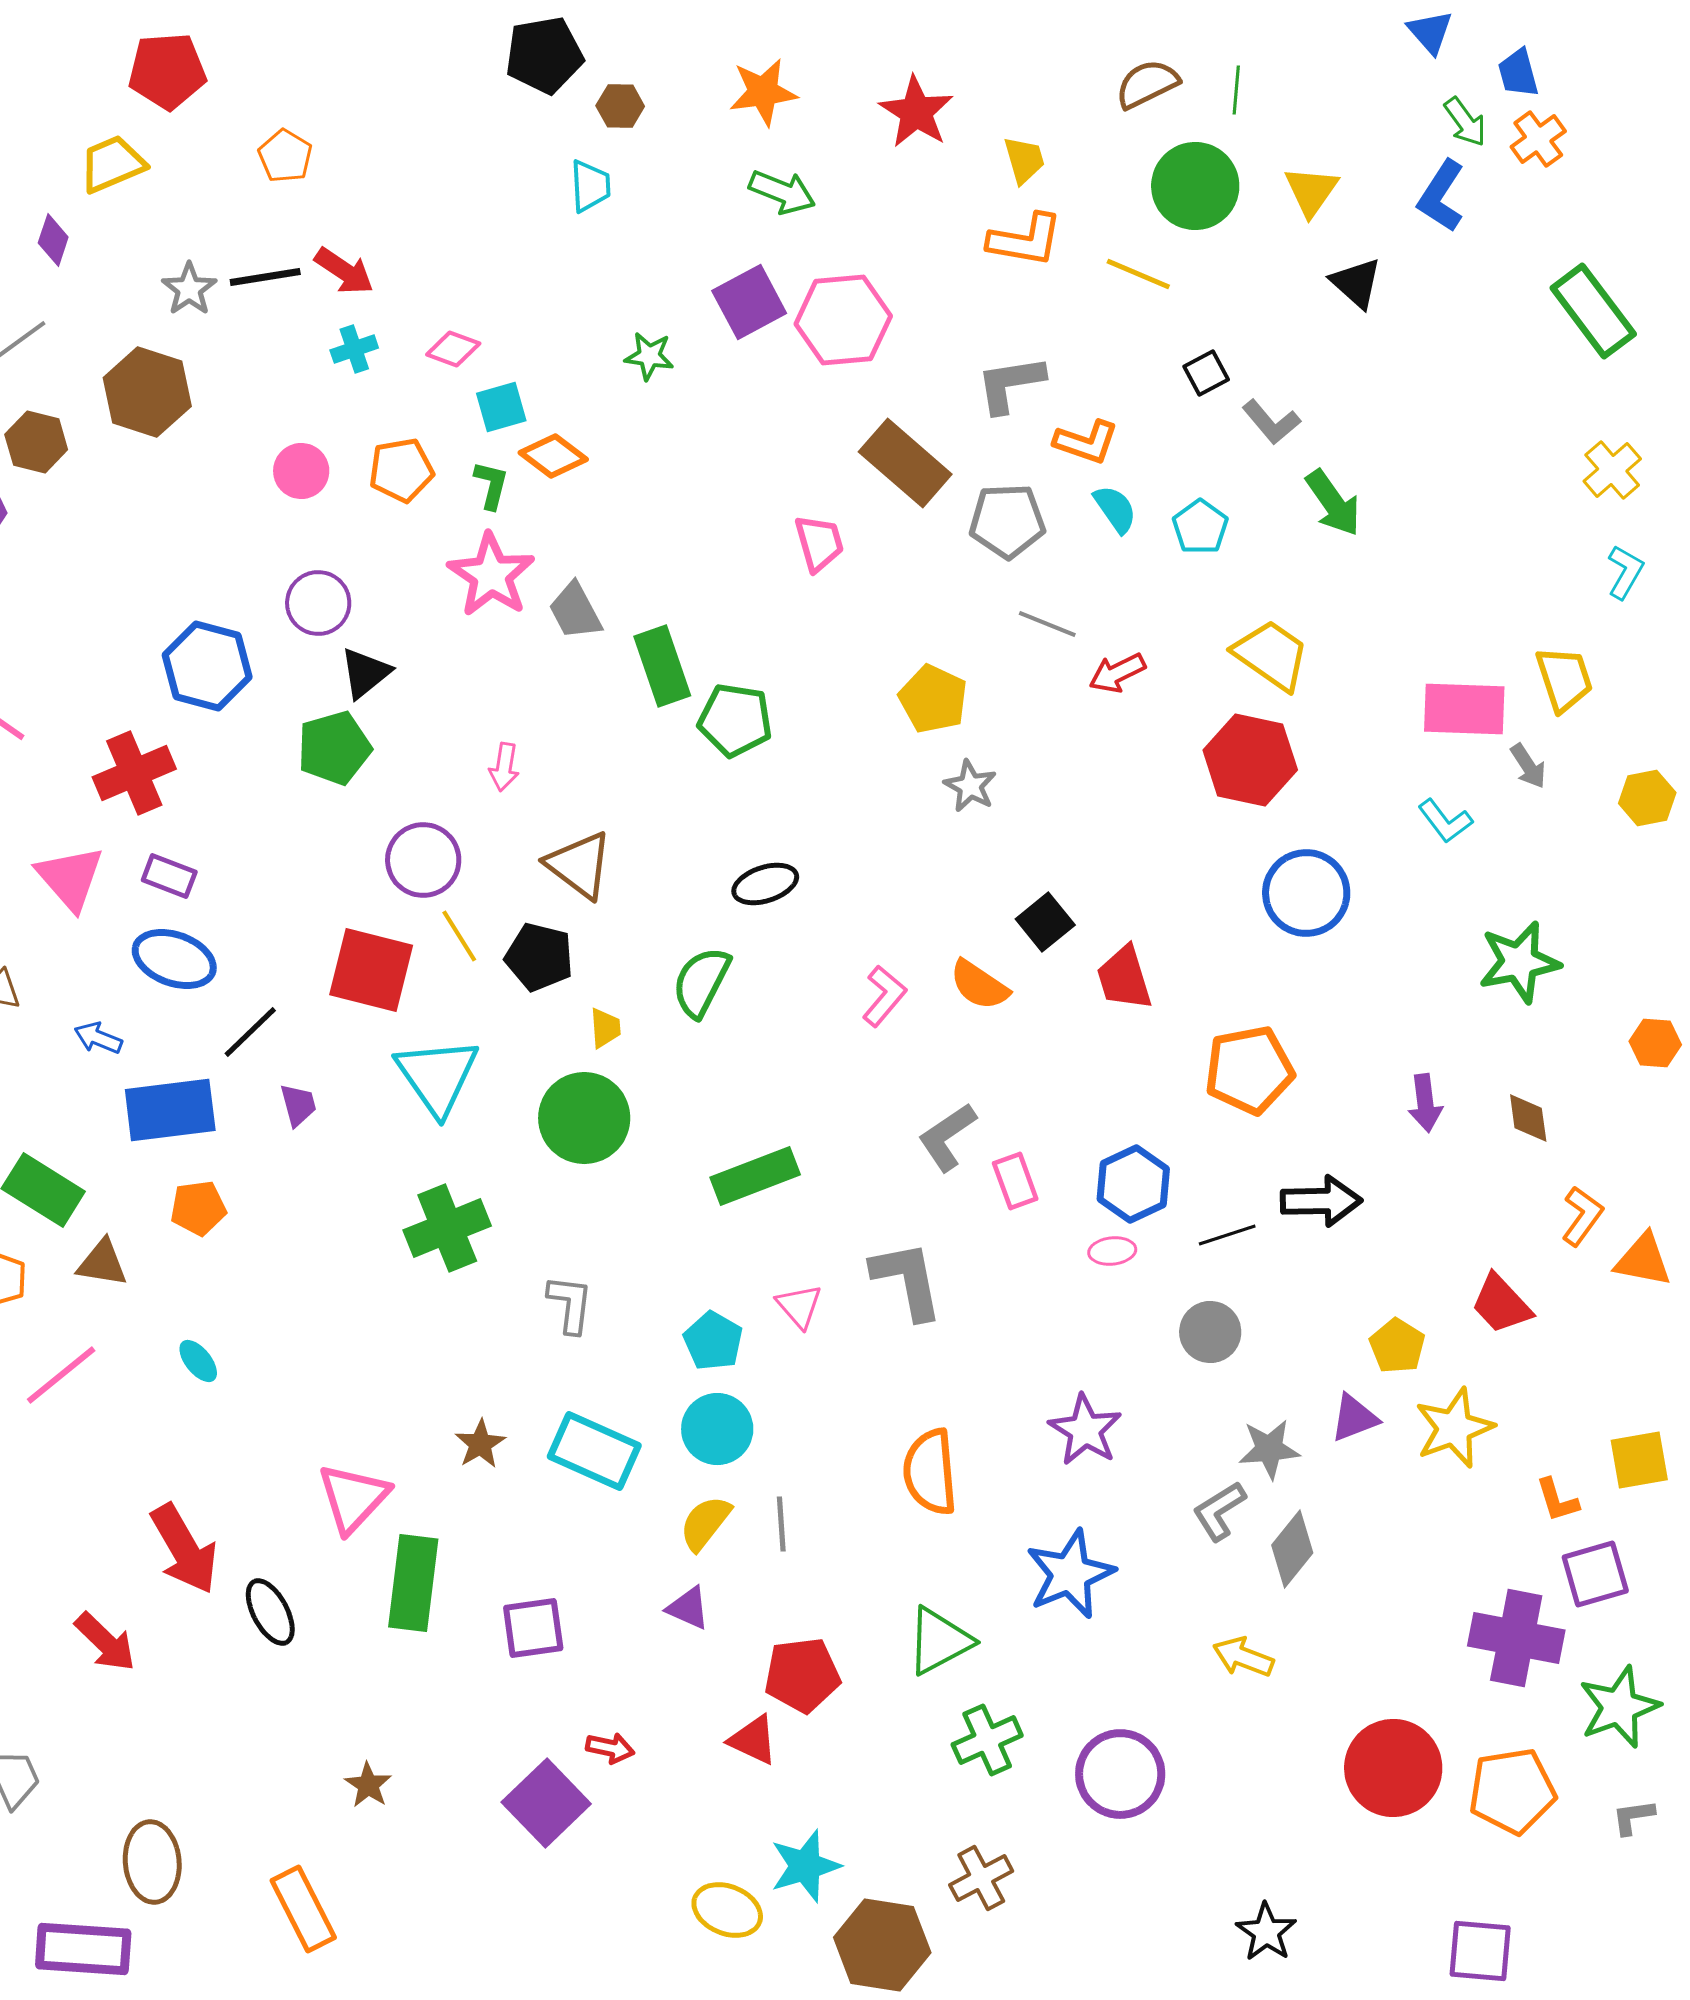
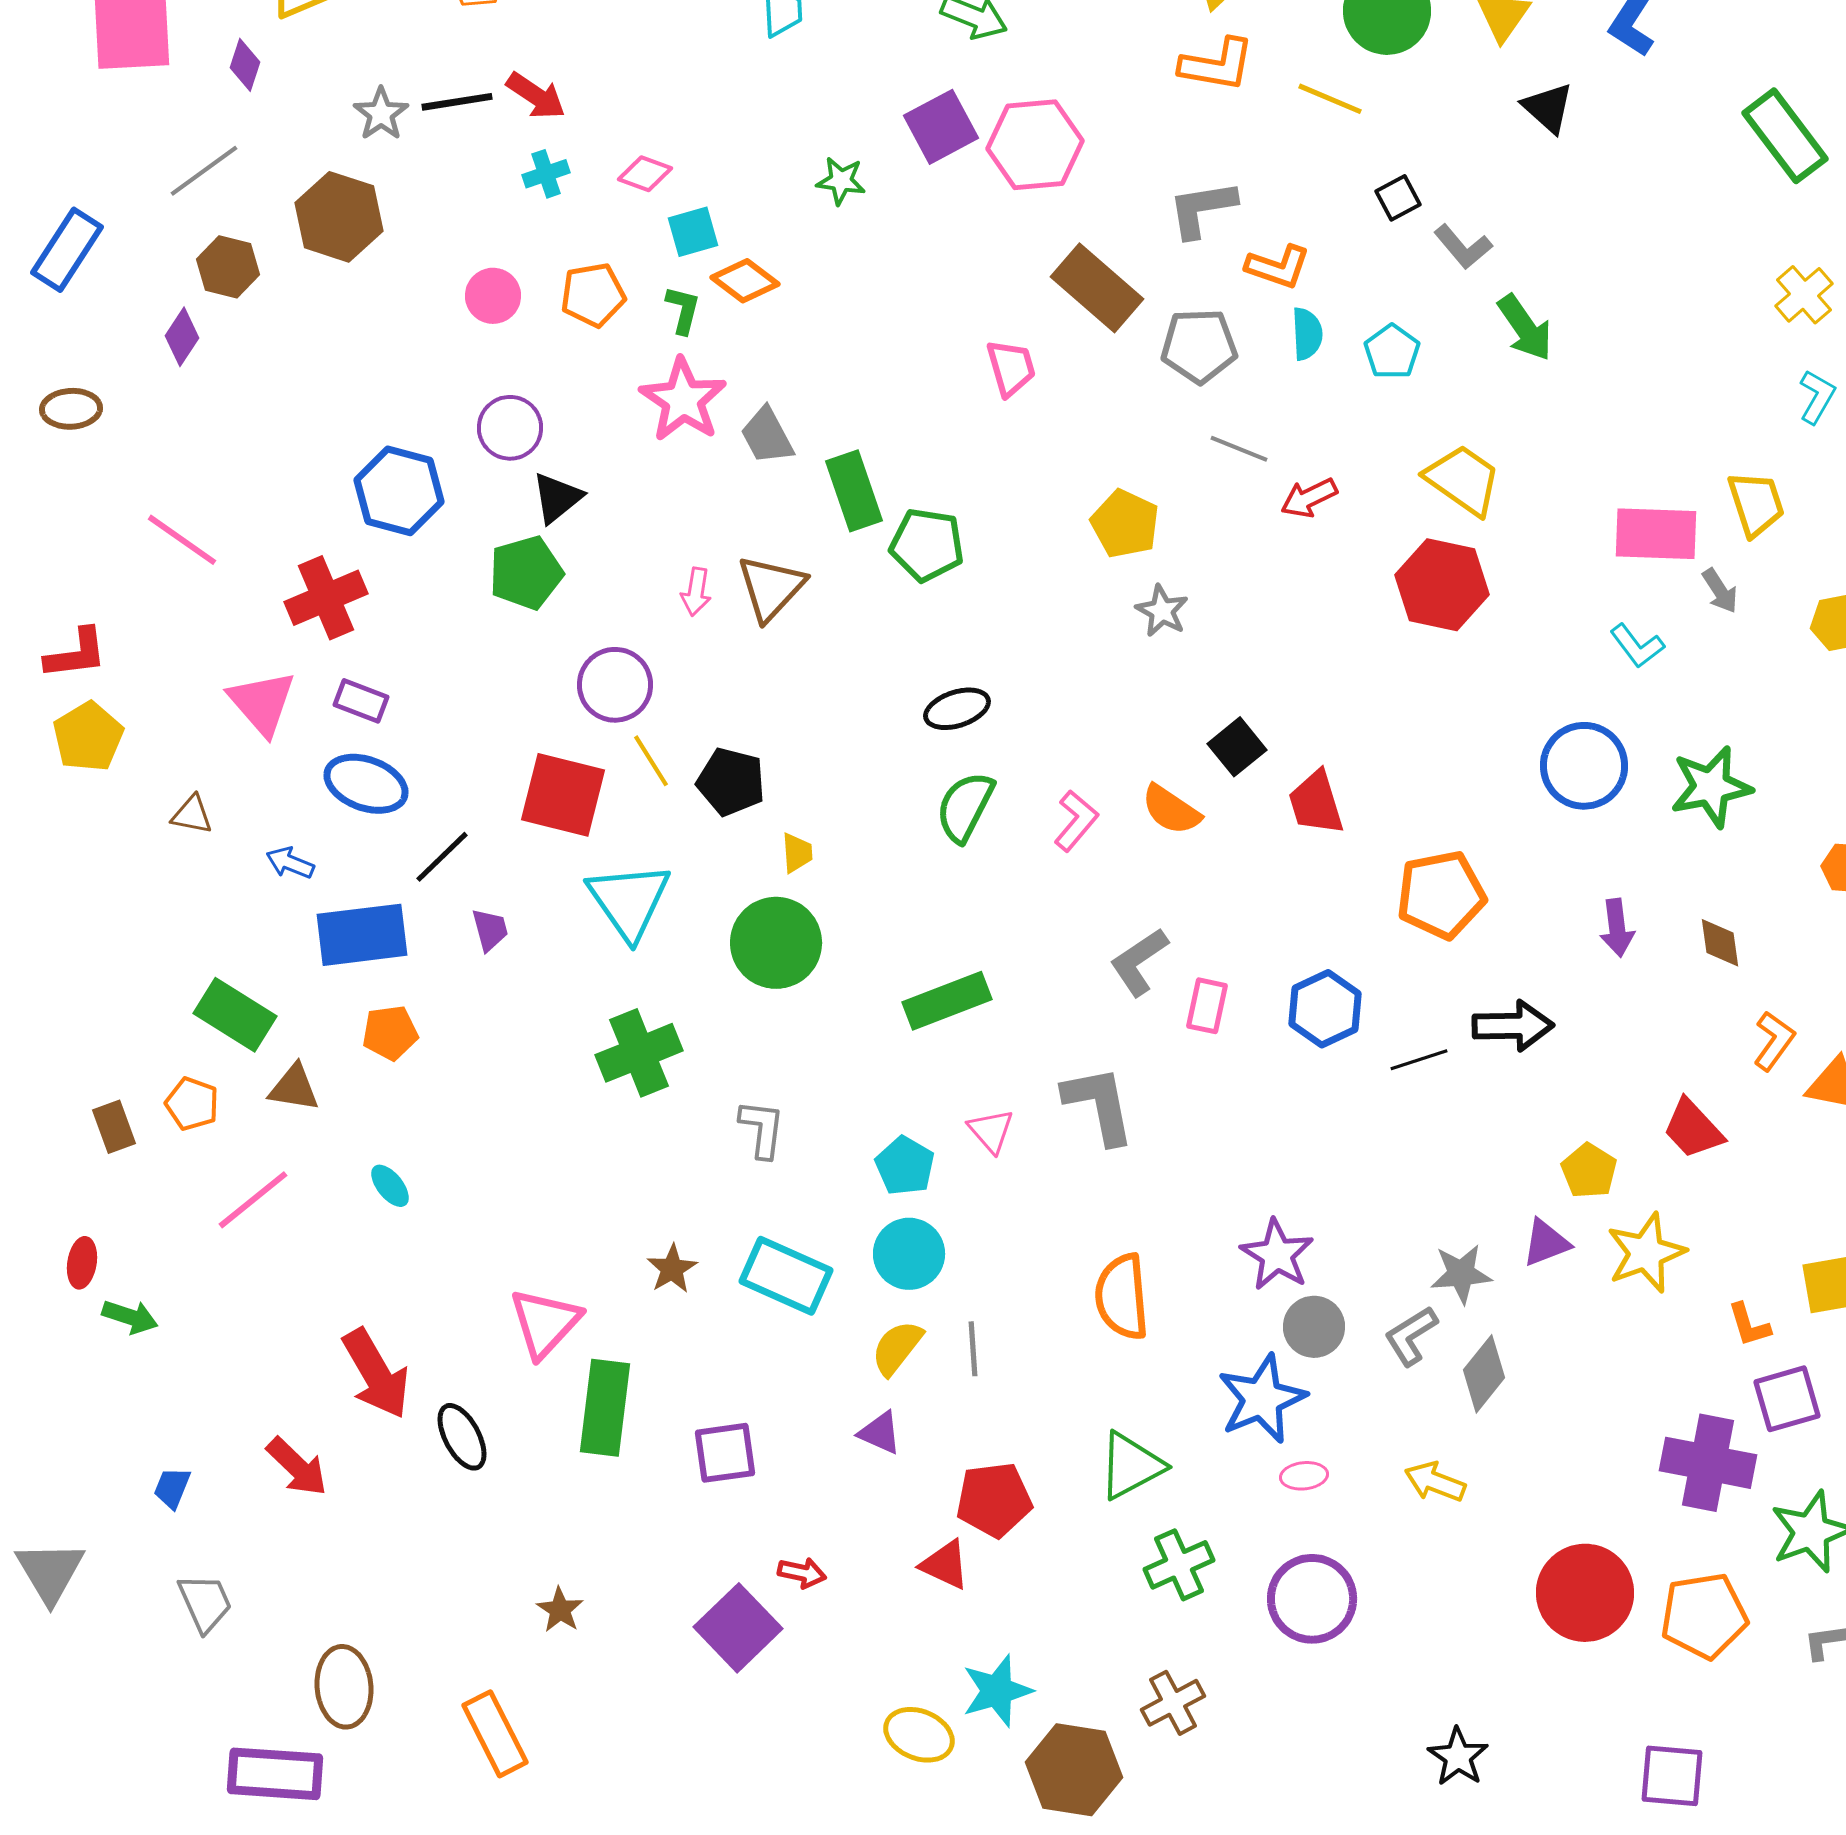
cyan semicircle: (1115, 509) -> (1307, 334), turned 32
brown triangle: (579, 865) -> (771, 588), moved, turned 36
blue circle: (1306, 893) -> (1584, 766), moved
green semicircle: (701, 982) -> (965, 807), moved
pink rectangle: (1015, 1181) -> (1207, 1006), turned 32
pink ellipse: (1112, 1251) -> (1304, 1476), moved
gray circle: (1210, 1332) -> (1314, 1327), moved

